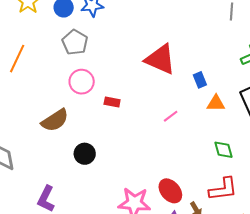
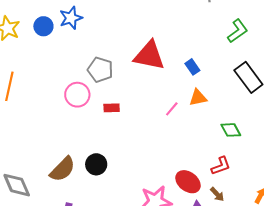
gray pentagon: (75, 42) -> (100, 70), moved
orange triangle: (216, 103) -> (198, 98), moved
brown semicircle: (55, 120) -> (63, 169), moved
red L-shape: (223, 189) -> (221, 166), moved, size x0.7

